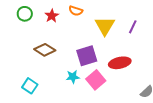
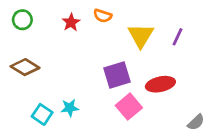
green circle: (25, 14) -> (22, 20), moved
brown diamond: (45, 50) -> (25, 67), moved
cyan star: (73, 77) -> (70, 108), moved

